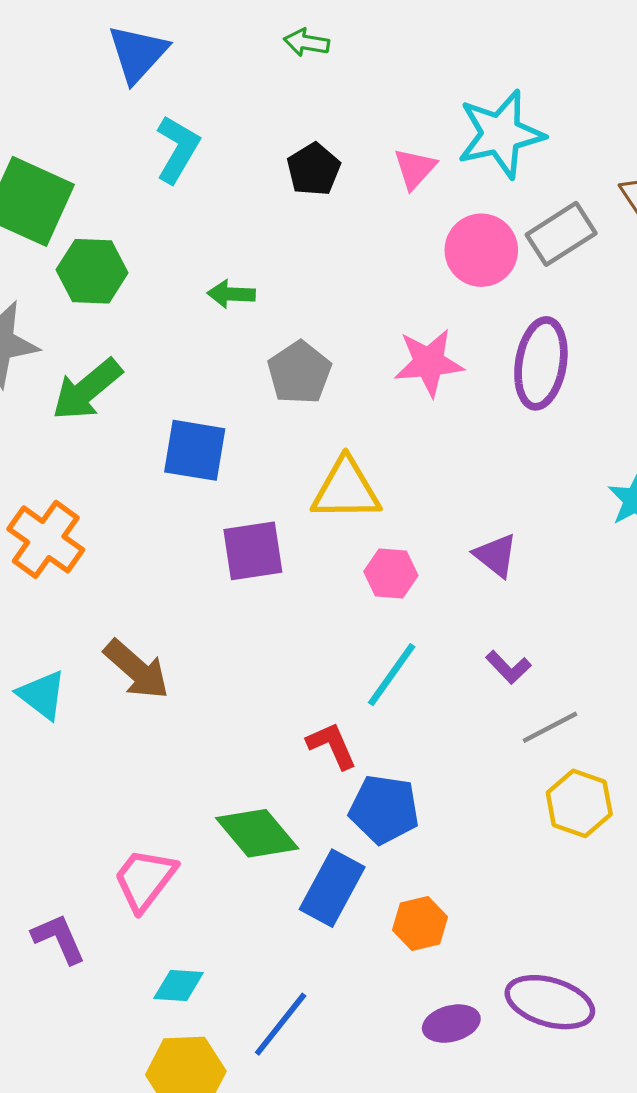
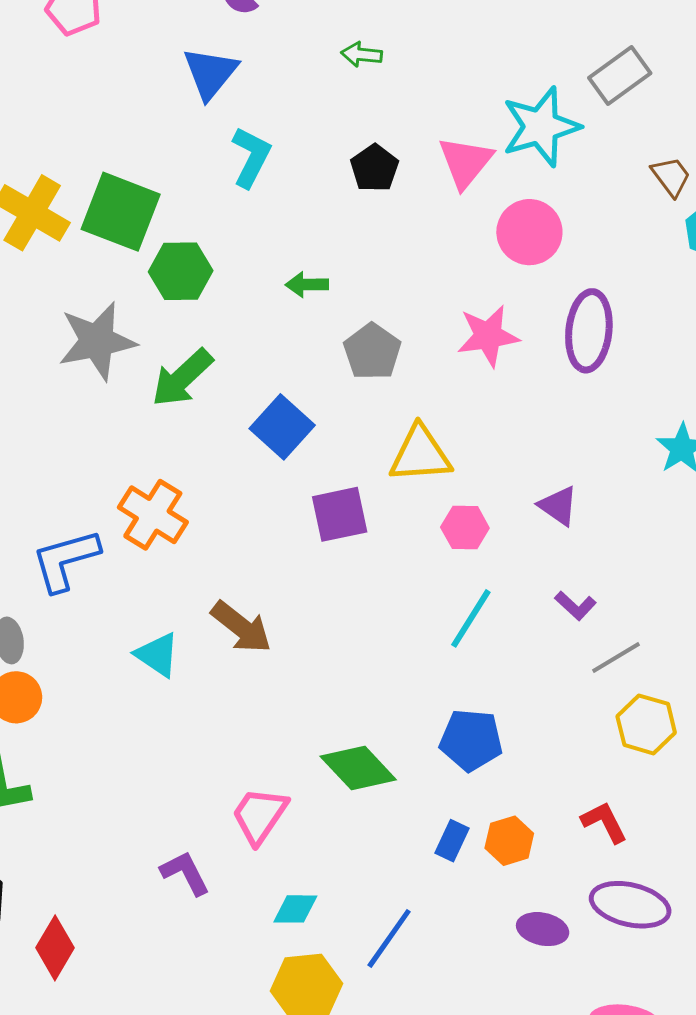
pink triangle: (415, 169) -> (465, 162), size x1.4
gray rectangle: (561, 234) -> (620, 76), moved
blue square: (195, 450) -> (282, 427), turned 36
red L-shape: (332, 746) -> (604, 822), moved
blue rectangle: (332, 888) -> (452, 841), moved, size x0.6
purple ellipse: (451, 1024) -> (543, 929), turned 30

